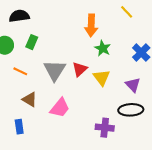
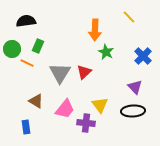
orange line: (20, 71) -> (27, 63), moved
yellow triangle: (102, 78) -> (100, 105), moved
purple cross: (105, 128) -> (86, 123), moved

